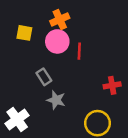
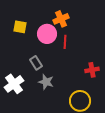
orange cross: (60, 20) -> (61, 19), moved
white cross: (17, 119) -> (14, 84), moved

